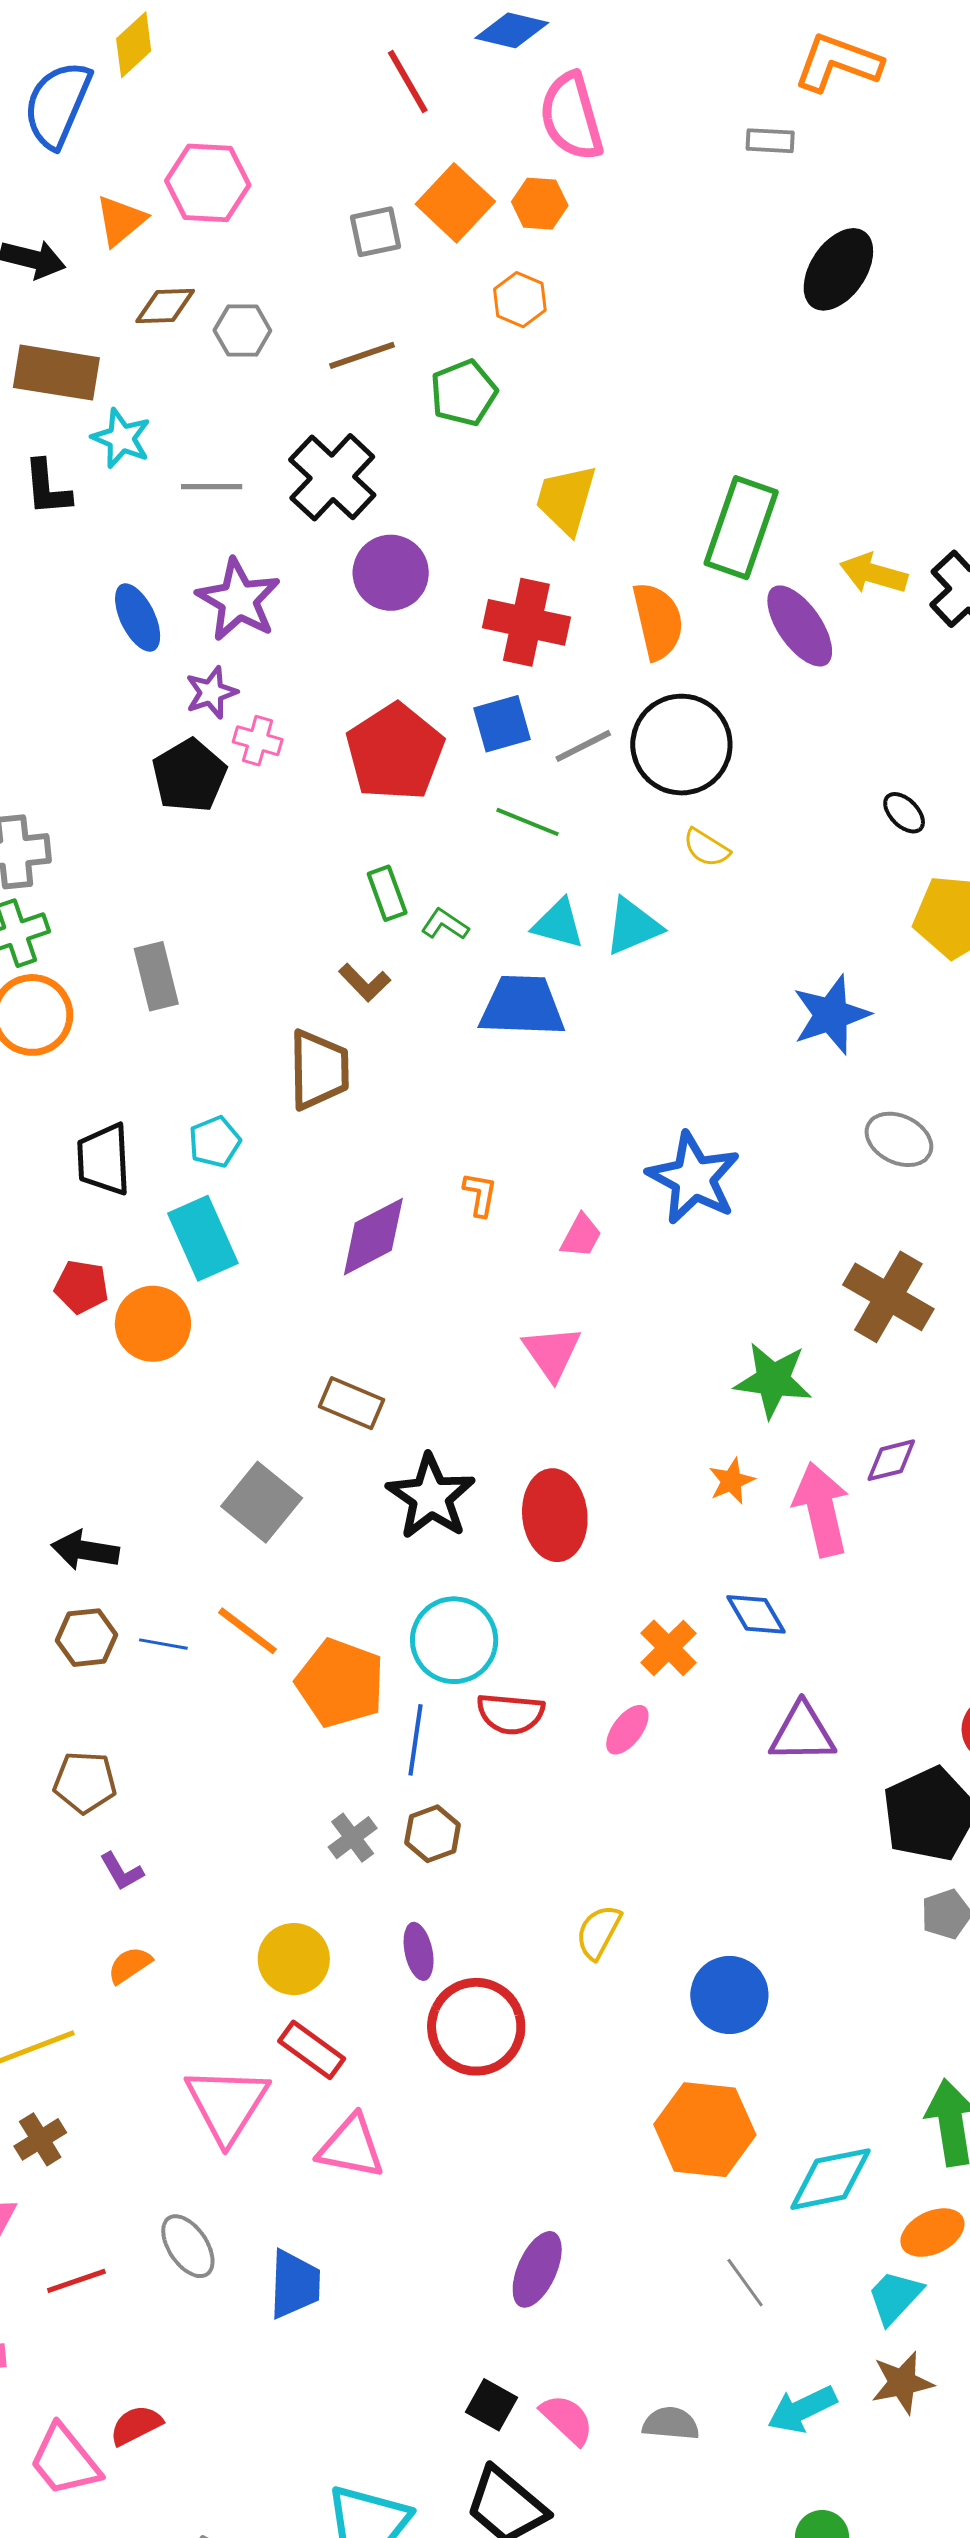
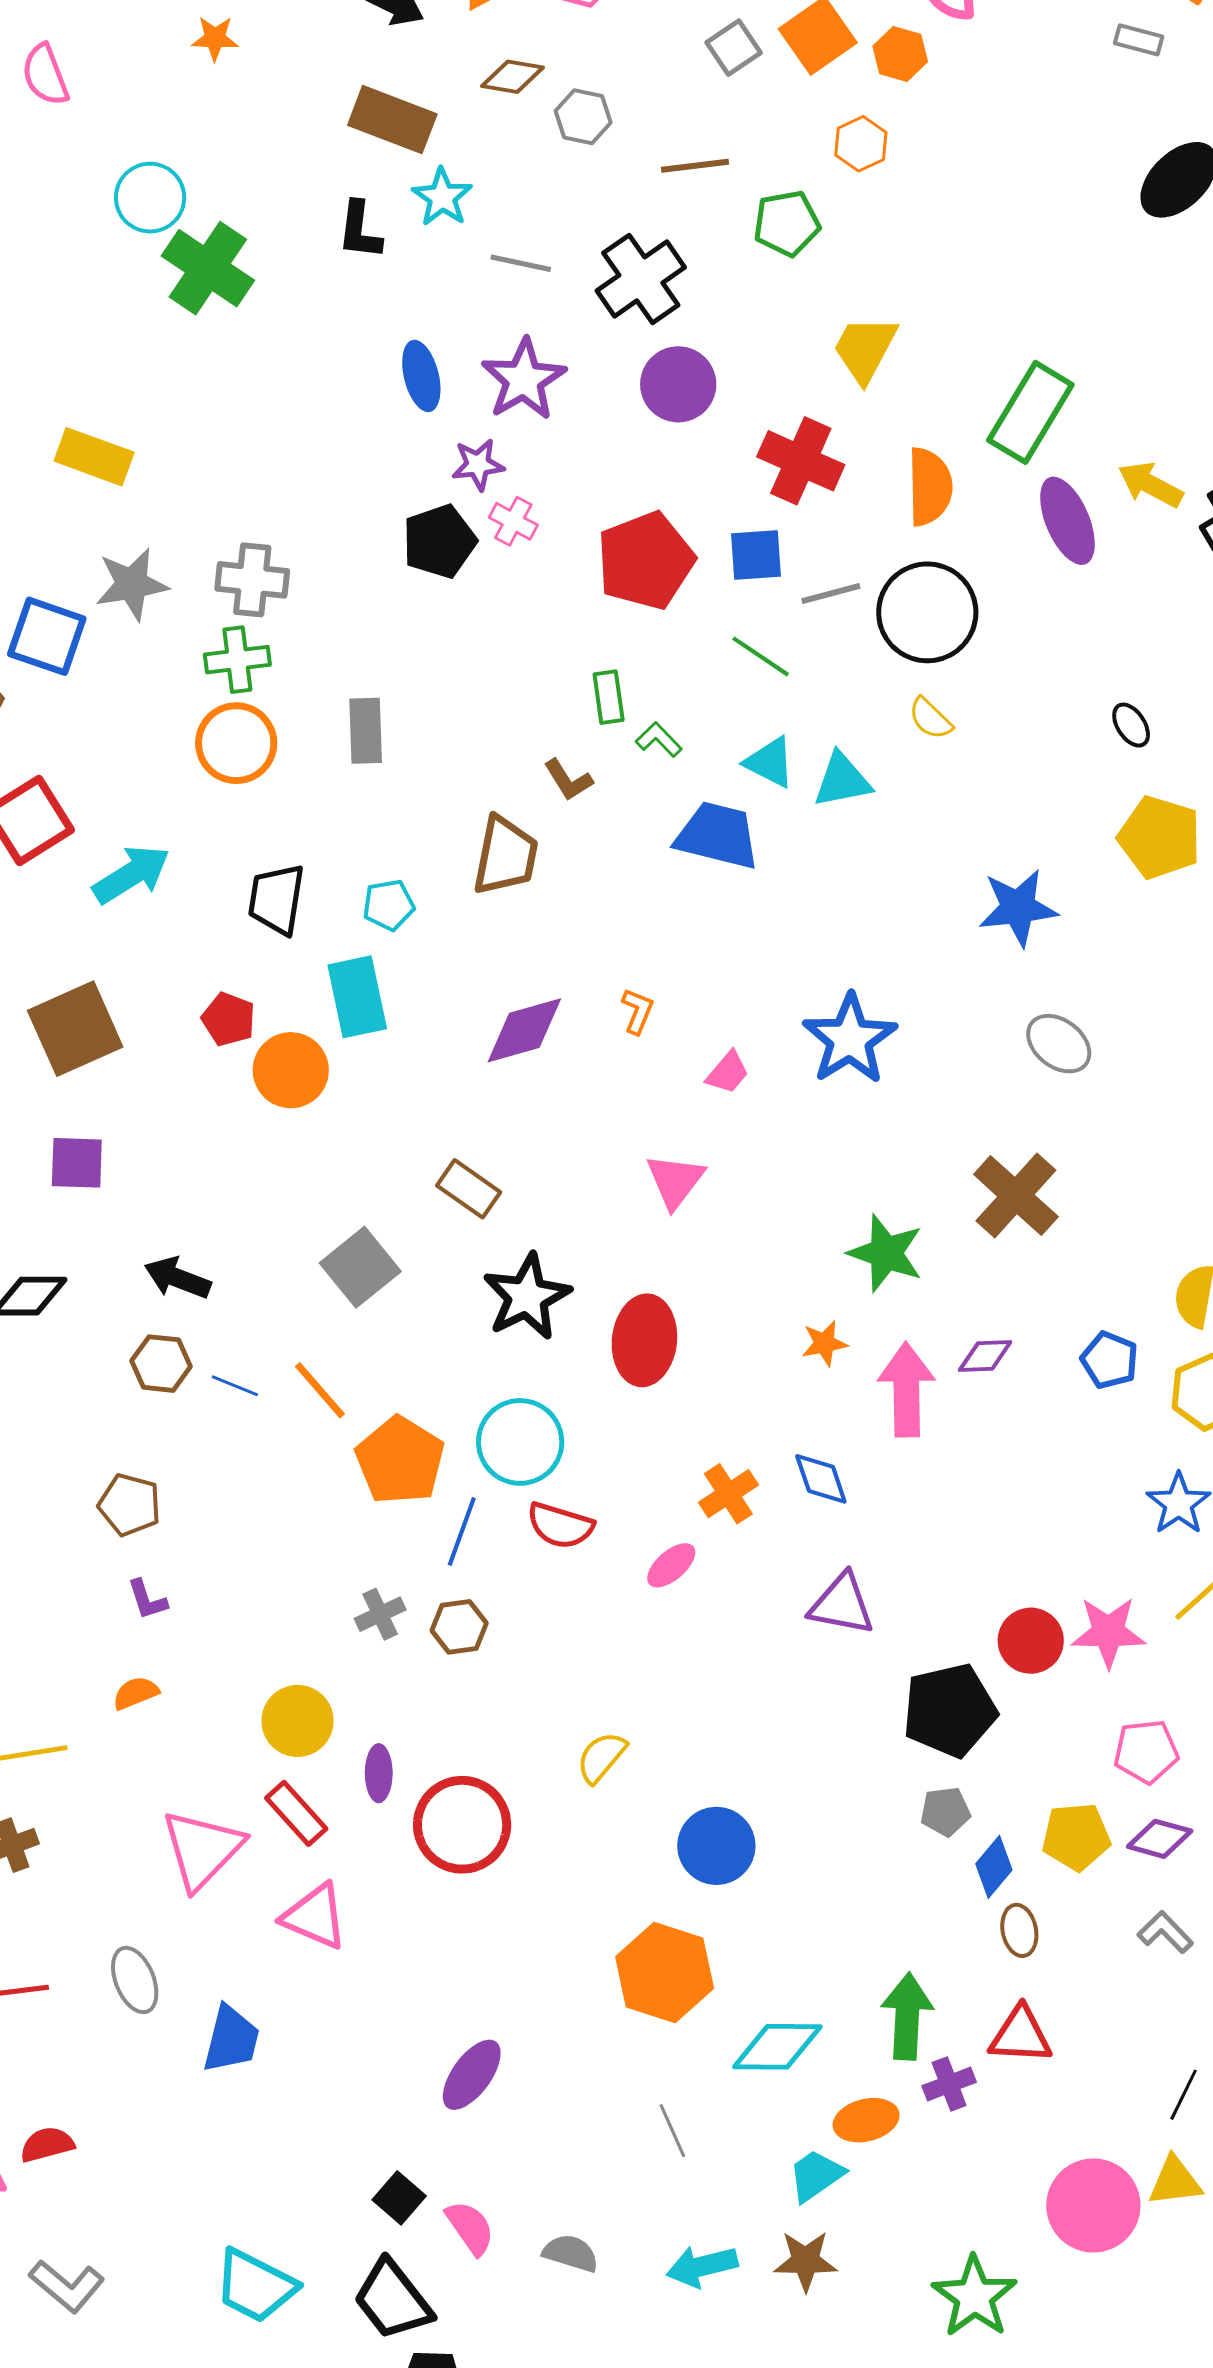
gray square: (376, 232) -> (734, 48), turned -34
purple ellipse: (419, 1951) -> (379, 1773), moved

